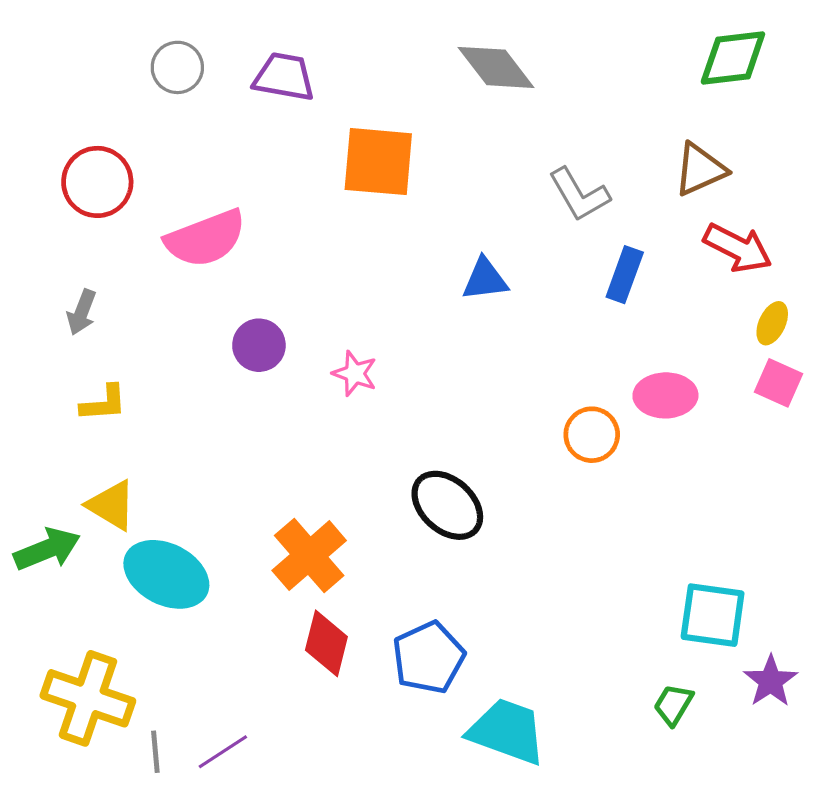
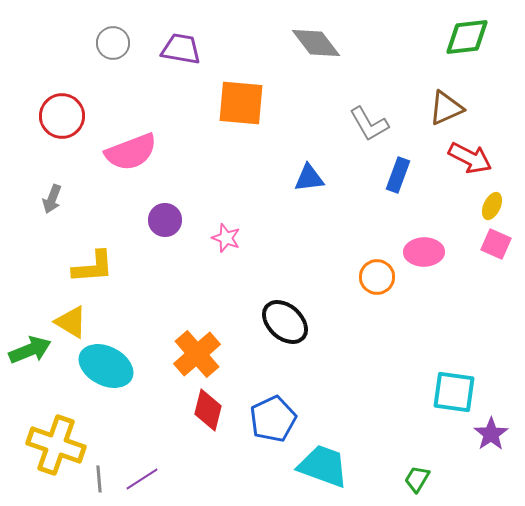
yellow L-shape: (104, 403) -> (93, 267), moved, size x1.4
green trapezoid: (673, 705) -> (417, 479), moved

